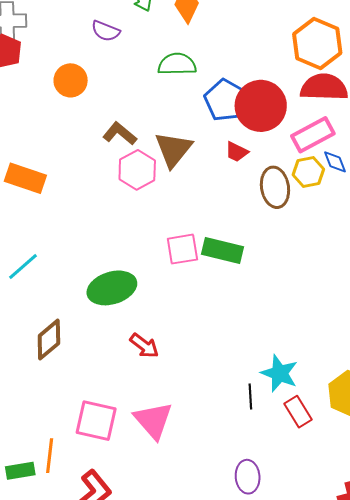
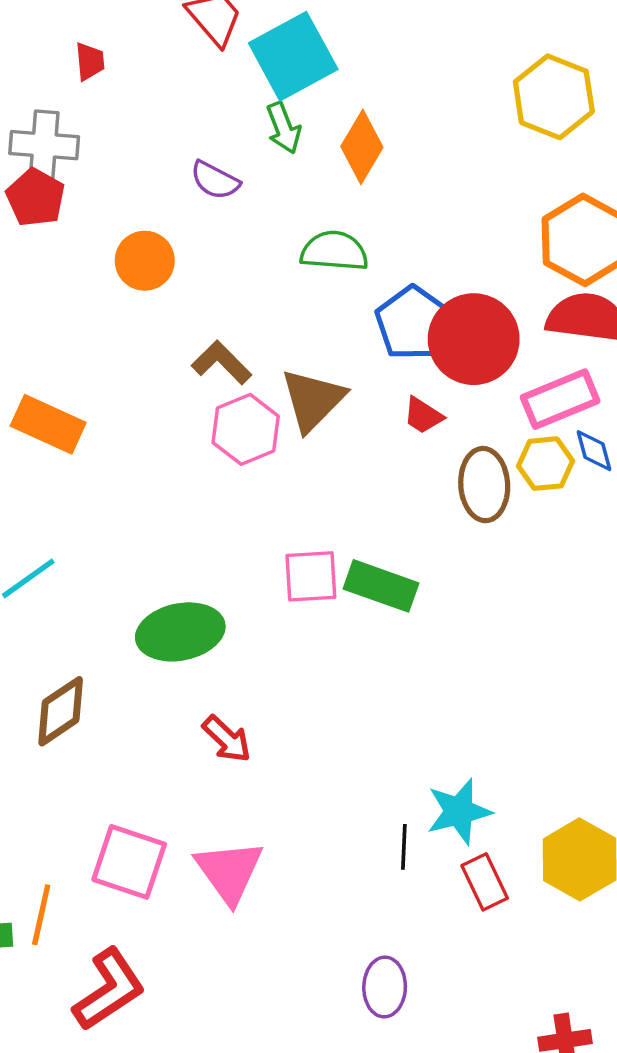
cyan star: (279, 373) -> (459, 811), turned 30

